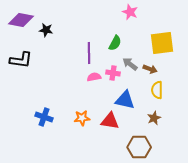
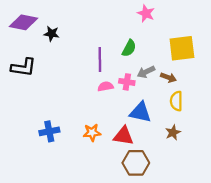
gray arrow: (130, 64) -> (146, 72), turned -63
blue cross: (44, 117) -> (49, 131), turned -30
brown hexagon: (139, 147) -> (136, 163), moved

